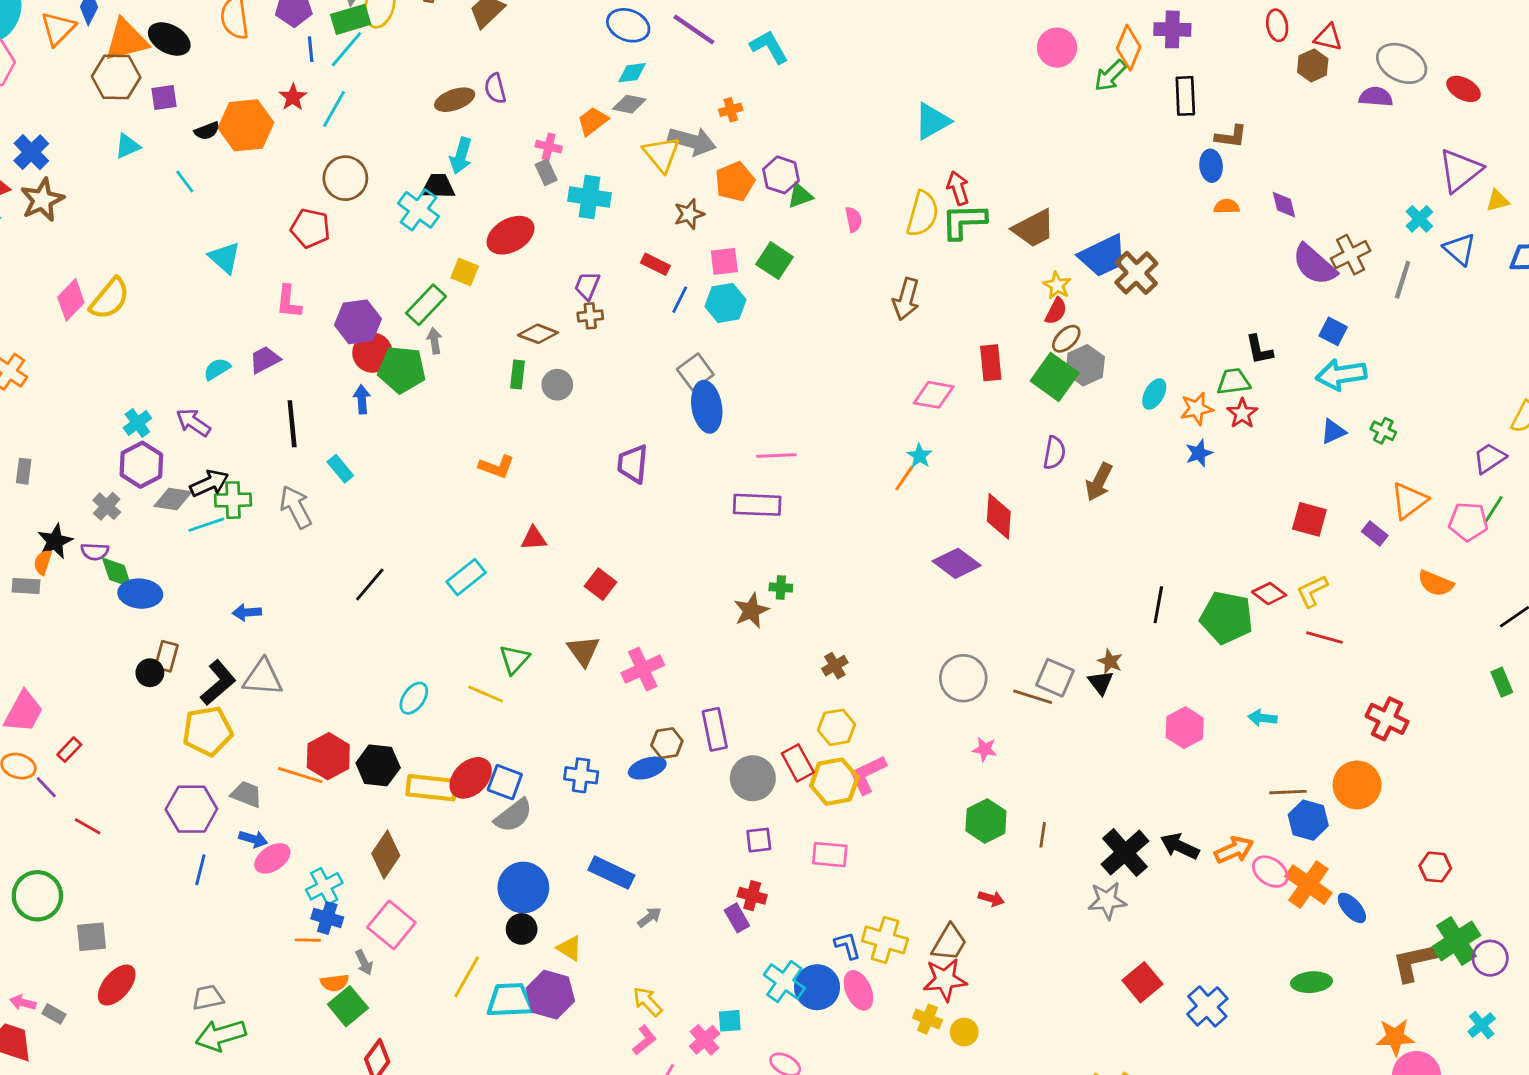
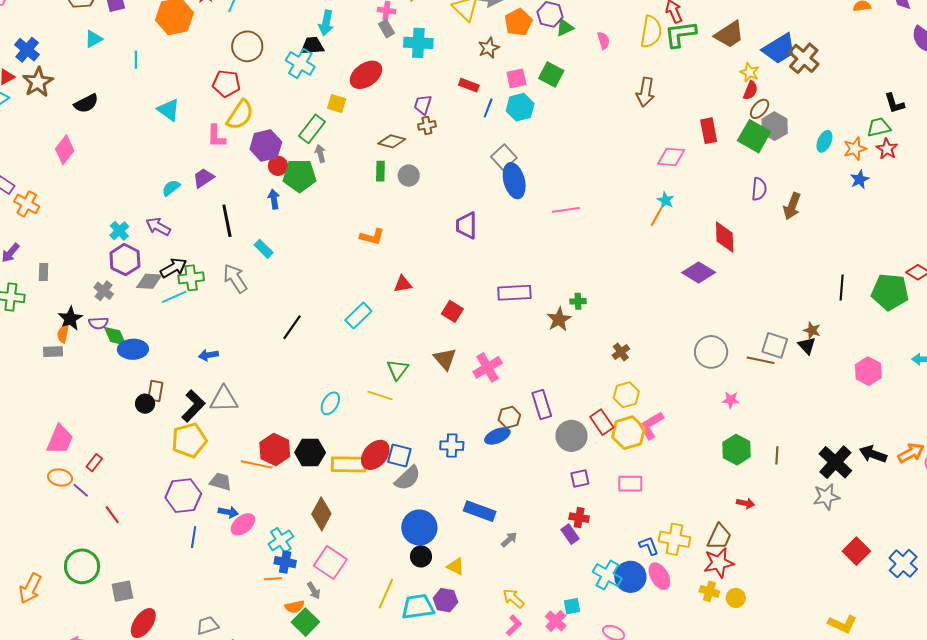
black semicircle: (207, 131) -> (86, 103), moved, size x1.4
cyan line: (185, 181) -> (136, 60), turned 42
yellow semicircle: (110, 299) -> (240, 115), moved
red circle: (372, 353) -> (278, 166), size x0.7
purple rectangle: (757, 505) -> (514, 293), moved
red line: (88, 826) -> (112, 515), turned 30
purple hexagon: (550, 995) -> (445, 600), size x0.7

